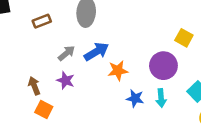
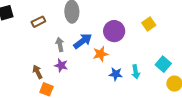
yellow square: (184, 38) -> (149, 24), turned 32
gray arrow: (67, 53) -> (60, 44), turned -56
purple circle: (163, 66) -> (114, 31), moved

